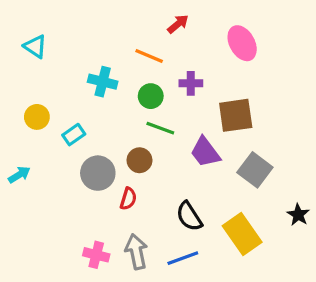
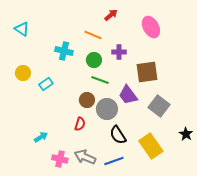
gray circle: (98, 173) -> (107, 109), moved
cyan arrow: (19, 175) -> (41, 137), moved
gray arrow: (136, 252) -> (85, 157), turned -55

